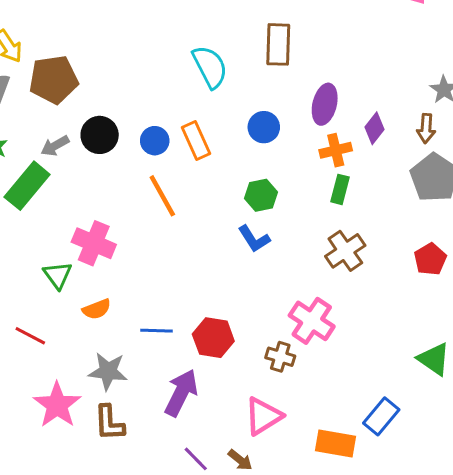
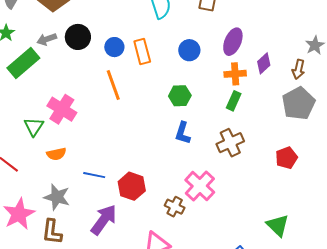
blue L-shape: (254, 239) -> (183, 133), moved, turned 40

